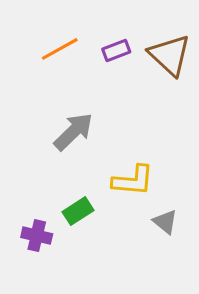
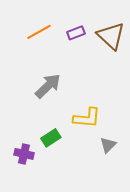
gray triangle: (165, 222) -> (108, 145), turned 36

